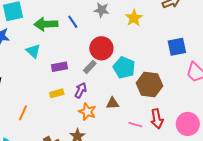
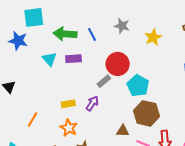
purple rectangle: (59, 67) -> (73, 59), moved
brown hexagon: (149, 85) -> (146, 113), moved
brown triangle: (113, 103) -> (123, 131), moved
orange star: (87, 112) -> (69, 128), moved

